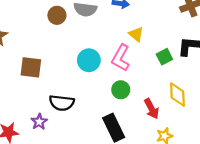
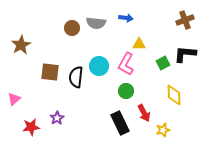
yellow triangle: (136, 34) -> (139, 44), turned -40
black semicircle: (62, 103) -> (76, 77), moved, turned 90
red arrow: (151, 109) -> (144, 113), moved

